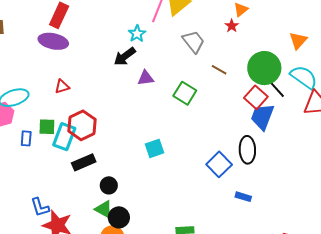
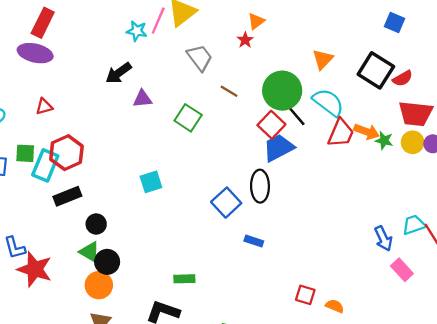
cyan star: (137, 34) -> (137, 31), moved, turned -30
blue trapezoid: (262, 117) -> (279, 148), turned 40

